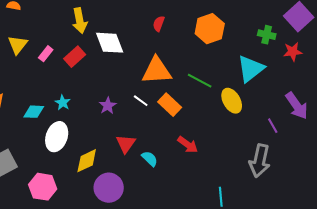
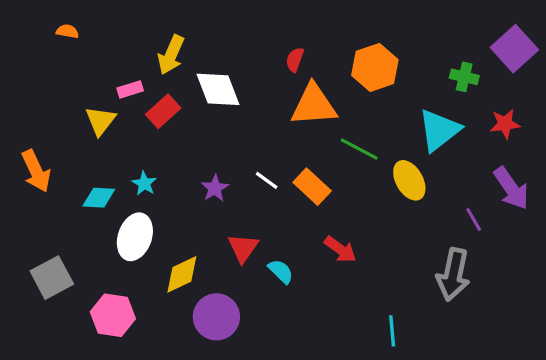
yellow arrow: (80, 21) -> (171, 55), turned 35
yellow triangle: (18, 45) -> (100, 121), moved
red star: (293, 52) -> (505, 124), moved
pink rectangle: (46, 54) -> (130, 89), moved, turned 35
orange triangle: (157, 71) -> (314, 105), moved

